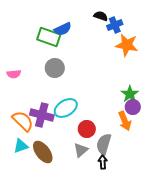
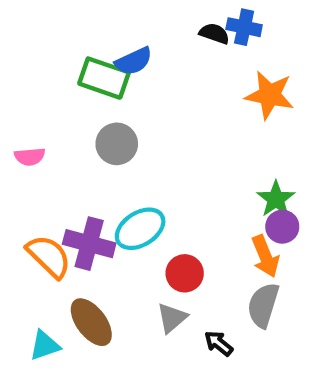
blue cross: (115, 25) -> (244, 27), moved, turned 35
gray semicircle: (104, 144) -> (263, 305), moved
cyan triangle: (21, 146) -> (45, 345), moved
black arrow: (103, 162) -> (219, 343), turned -48

